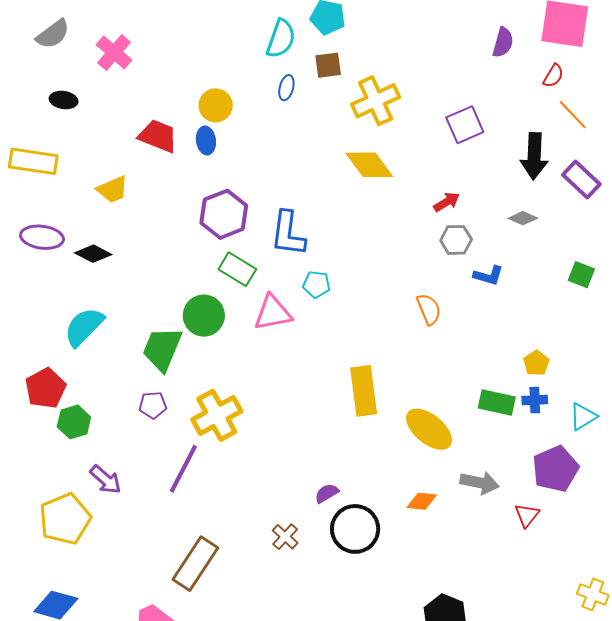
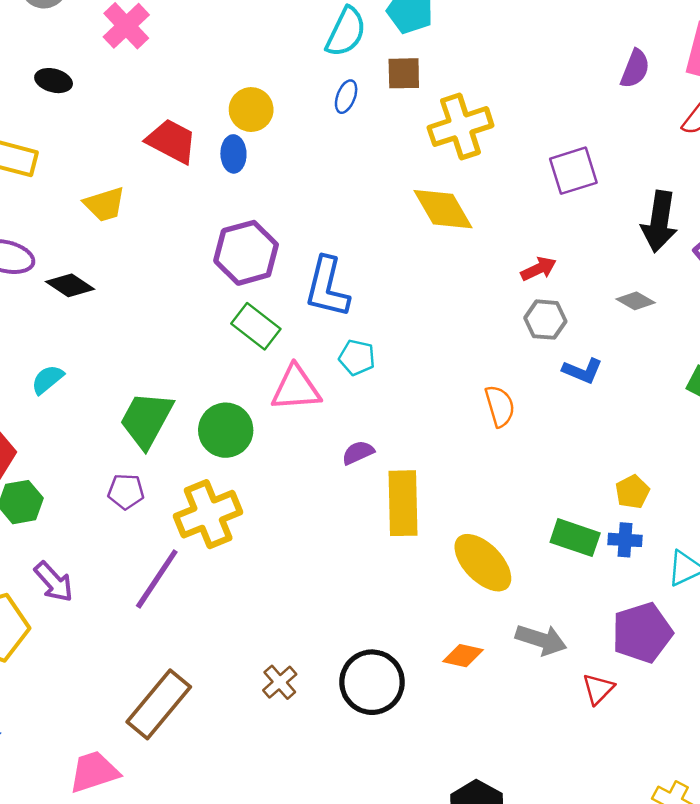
green circle: (204, 316) -> (226, 430), moved
cyan semicircle: (84, 327) -> (47, 379), size x0.6
purple semicircle: (327, 493) -> (358, 453), moved

